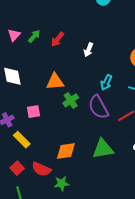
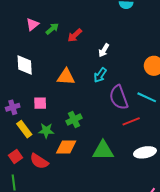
cyan arrow: (106, 82) -> (100, 75), moved
green cross: (71, 100) -> (74, 119), moved
purple semicircle: (98, 107) -> (119, 97), moved
green star: (62, 183) -> (46, 131), moved

